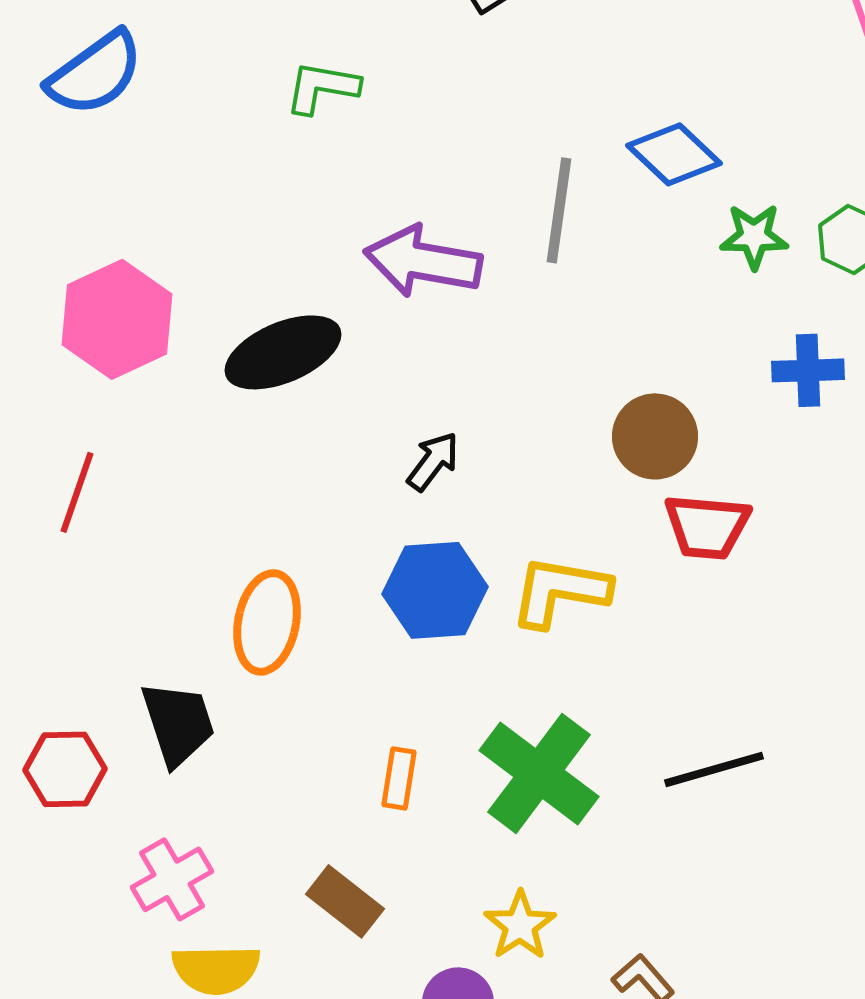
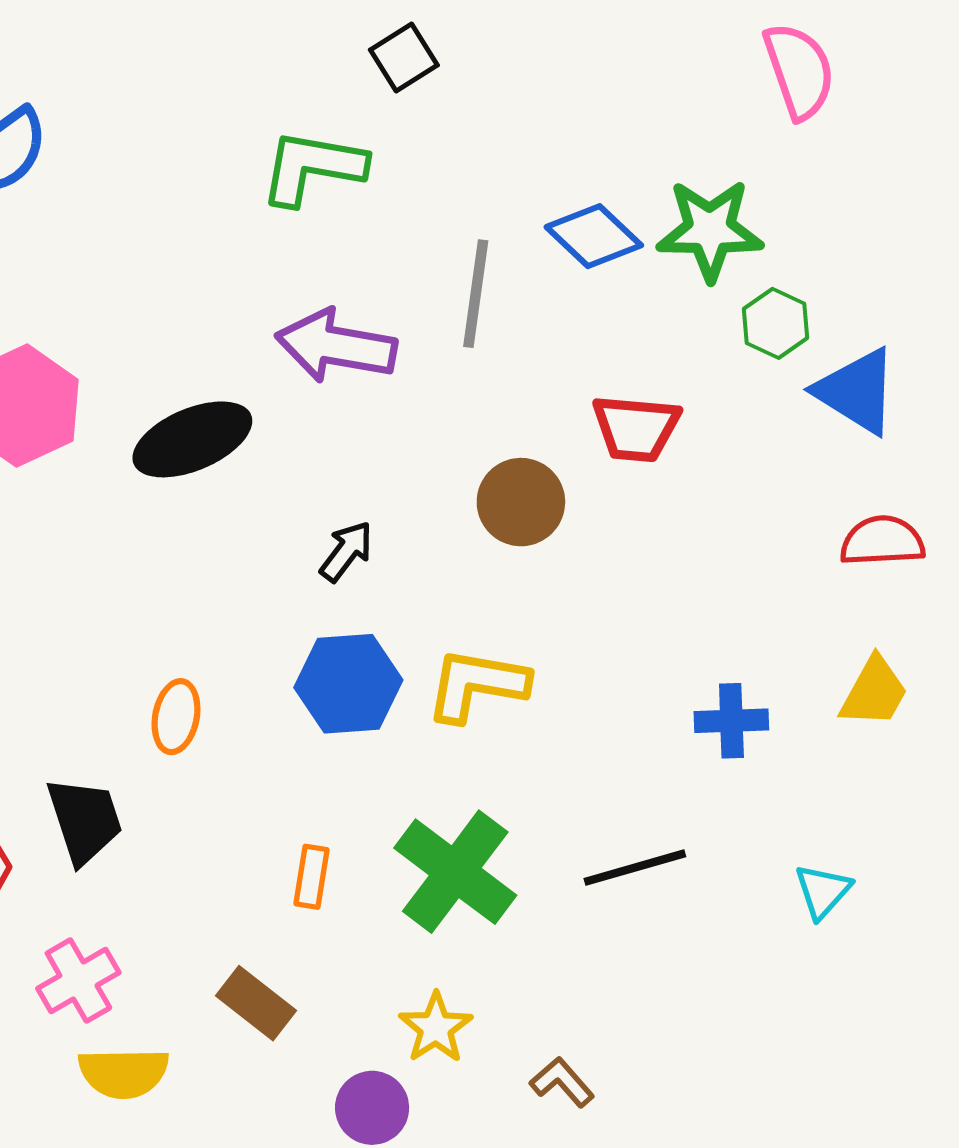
green L-shape: (322, 87) -> (313, 167), moved, size x1.4
green star: (754, 236) -> (710, 230), moved, size x1.5
blue cross: (808, 370) -> (731, 721), moved
brown circle: (655, 436) -> (521, 502), moved
red trapezoid: (707, 526) -> (636, 428), moved
orange ellipse: (267, 622) -> (176, 717), size x0.7

